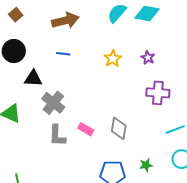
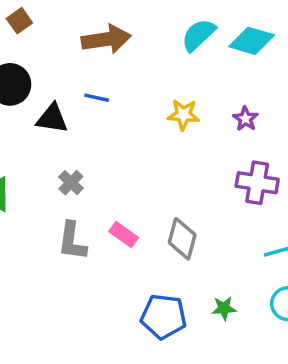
yellow star: (113, 59) -> (183, 115), turned 30
black triangle: (33, 78) -> (52, 119), moved
gray cross: (53, 103) -> (71, 183), size x0.6

